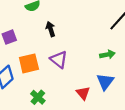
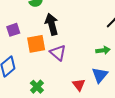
black arrow: (51, 29) -> (52, 24), size x1.5
orange square: (29, 63) -> (36, 44), moved

